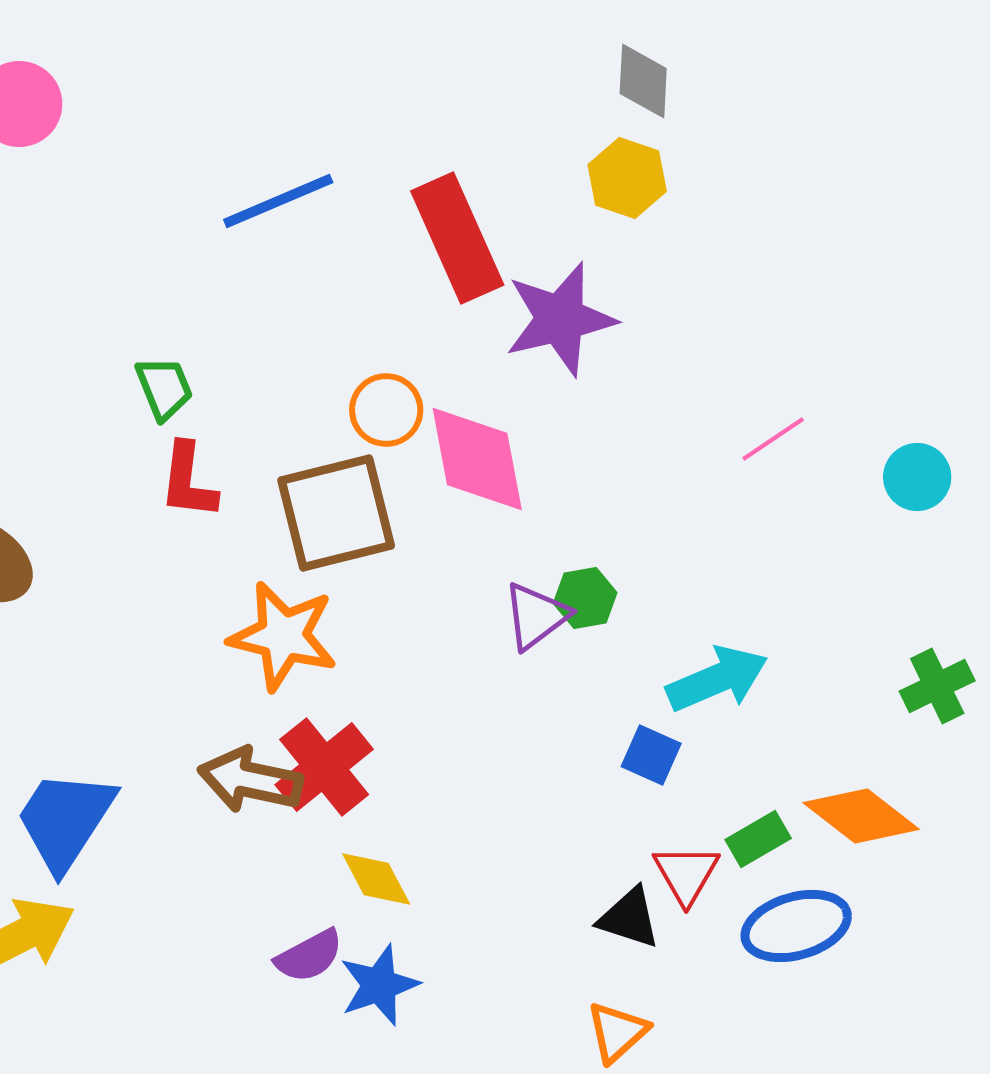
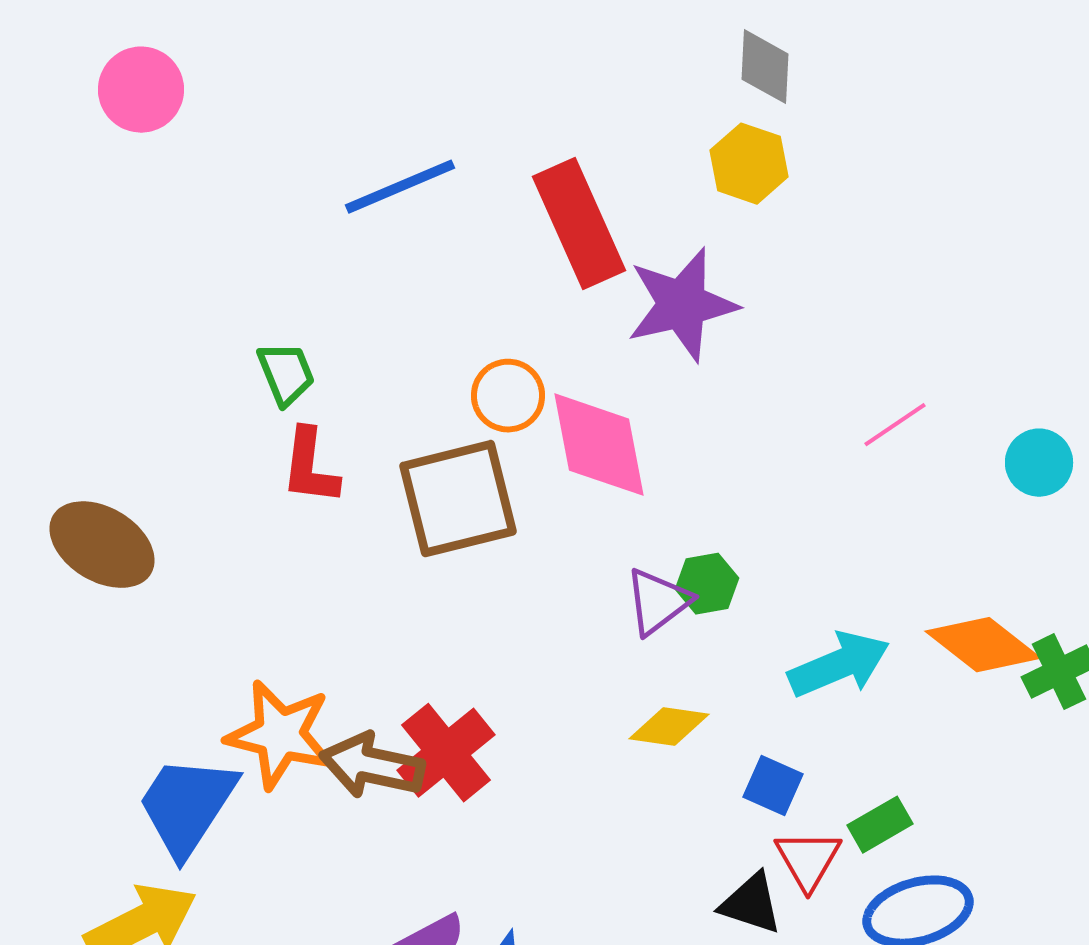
orange star: (283, 636) -> (280, 735), moved
blue square: (651, 755) -> (773, 786), moved
orange diamond: (861, 816) -> (983, 645), moved
yellow diamond: (376, 879) -> (669, 727), moved, turned -54

